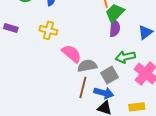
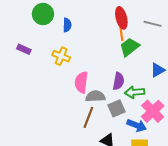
purple semicircle: (115, 28) -> (118, 81), moved
pink semicircle: (72, 54) -> (81, 82), turned -130
blue arrow: (104, 93) -> (137, 125), moved

